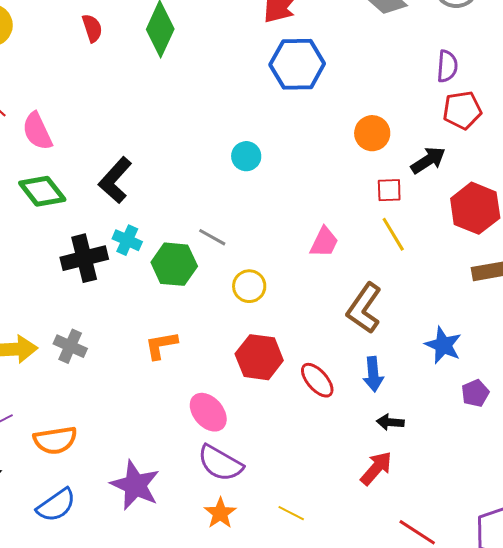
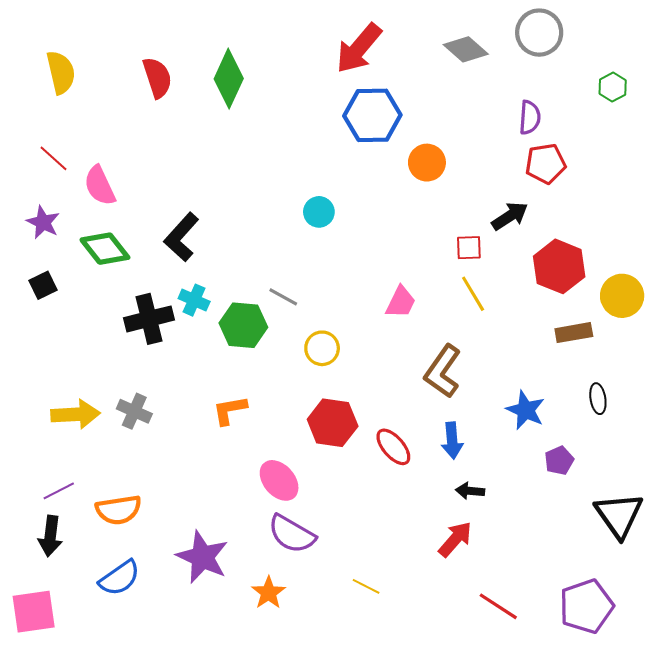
red semicircle: (92, 28) -> (157, 78), size x1.4
orange circle: (372, 133) -> (427, 163), moved
orange star: (220, 513) -> (269, 593), moved

